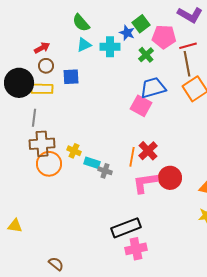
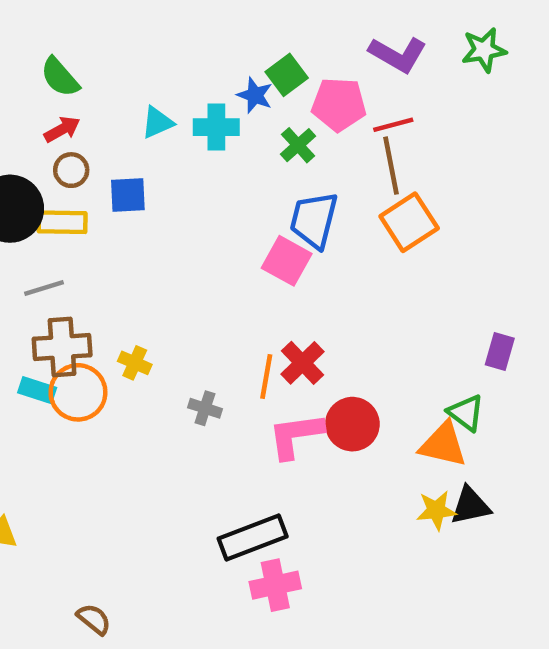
green semicircle: (81, 23) -> (60, 77), moved
blue trapezoid: (153, 88) -> (314, 220), turned -60
gray line: (34, 118) -> (44, 288), turned 66
cyan rectangle: (92, 163) -> (37, 390), moved

